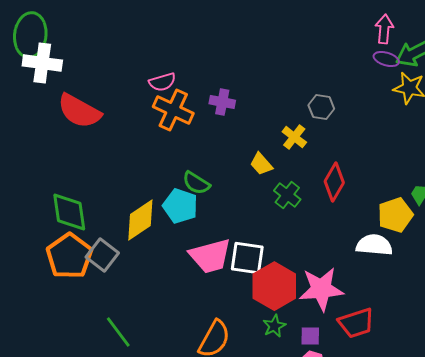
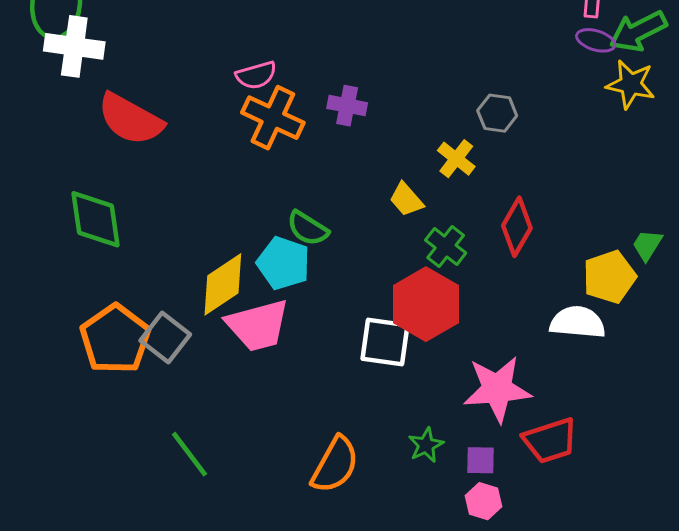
green diamond: (69, 212) -> (96, 219), moved
pink trapezoid: (210, 256) -> (258, 325), moved
red hexagon: (274, 286) -> (426, 304), moved

